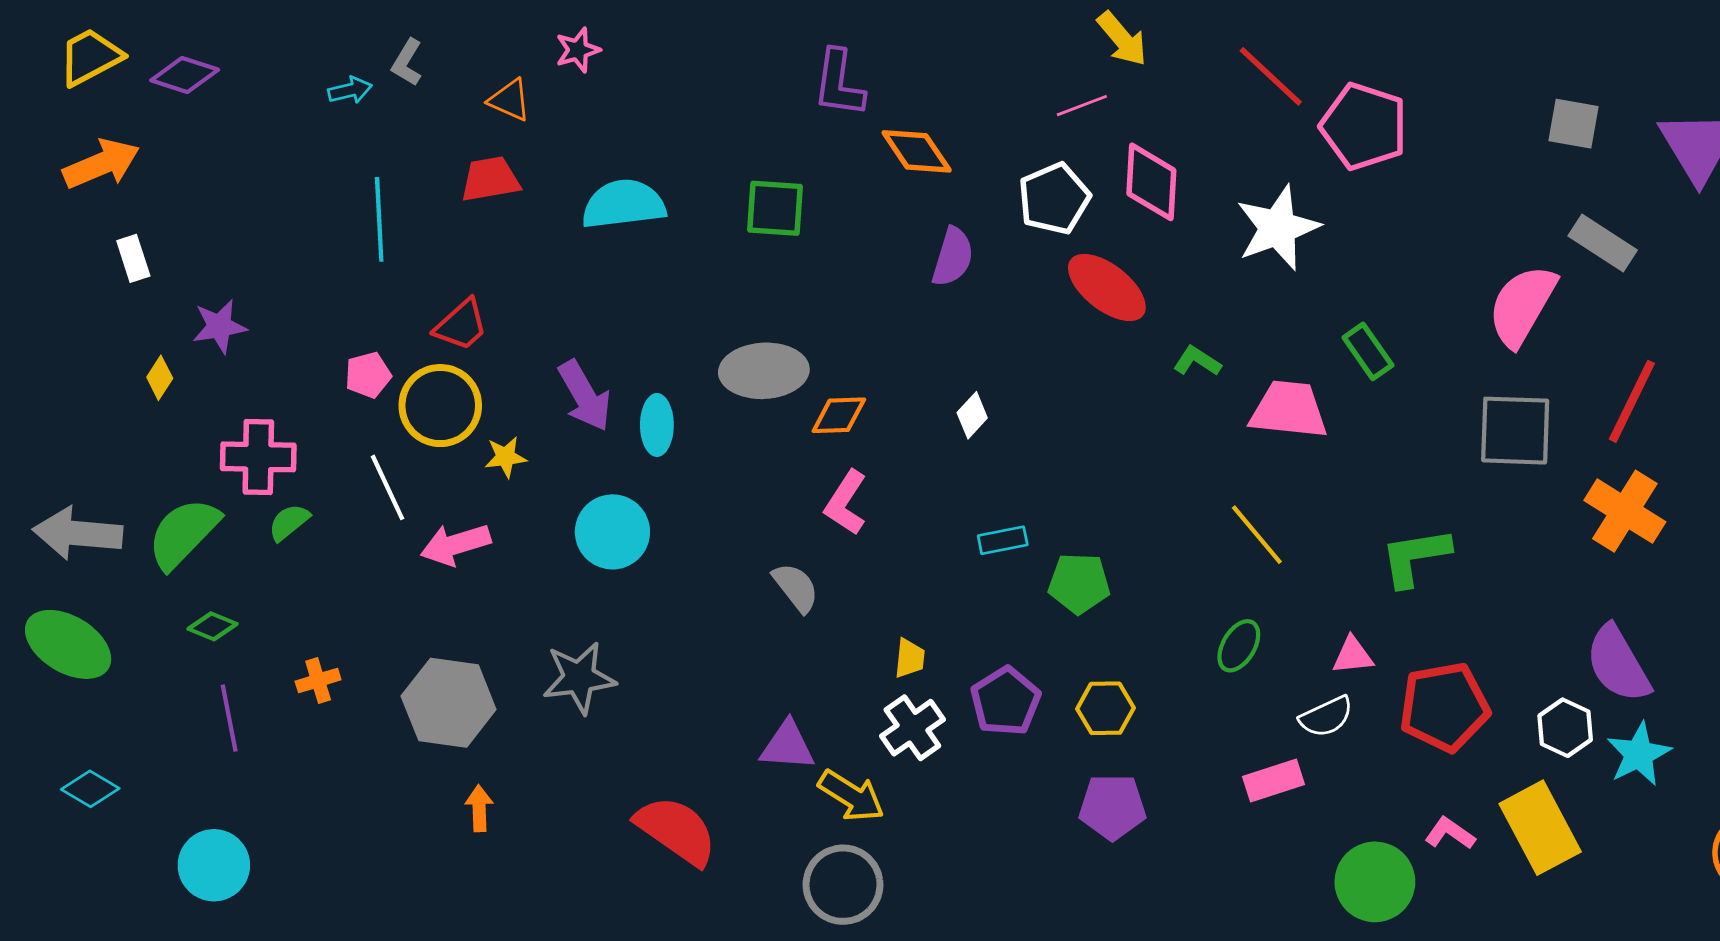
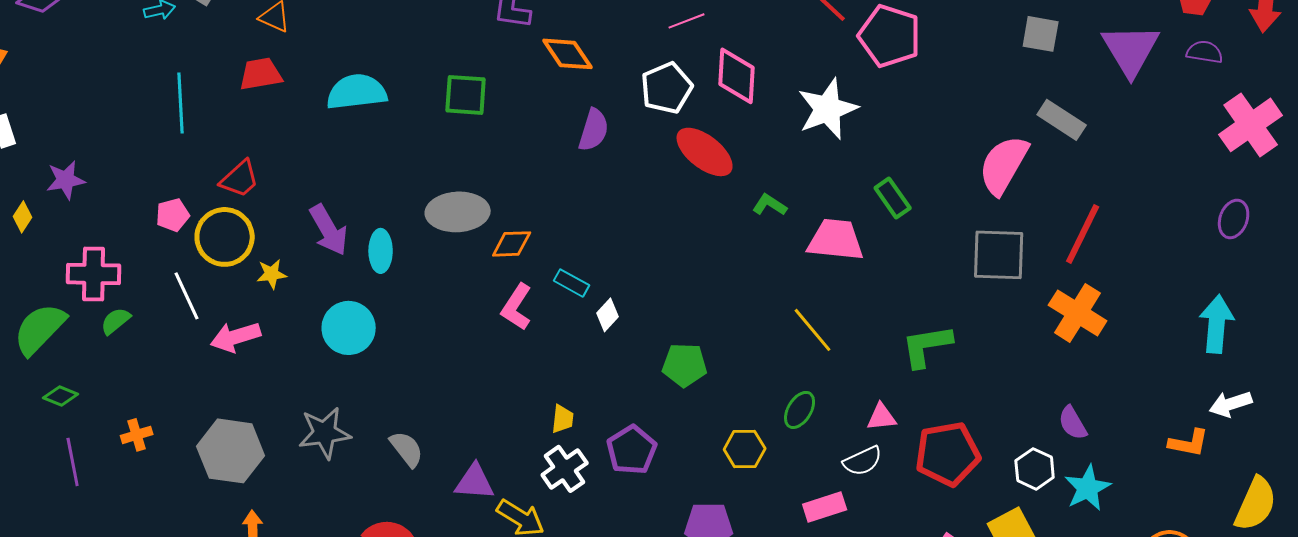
white diamond: (972, 415) -> (608, 315), moved
cyan rectangle: (1003, 540) -> (572, 283), moved, turned 40
gray semicircle: (796, 587) -> (407, 449), moved
purple semicircle: (1618, 664) -> (1073, 423), size x0.6
yellow hexagon: (1105, 708) -> (745, 449), moved

